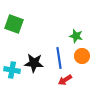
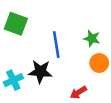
blue line: (59, 58) -> (56, 45), moved
cyan cross: (12, 70) -> (13, 80), turned -35

